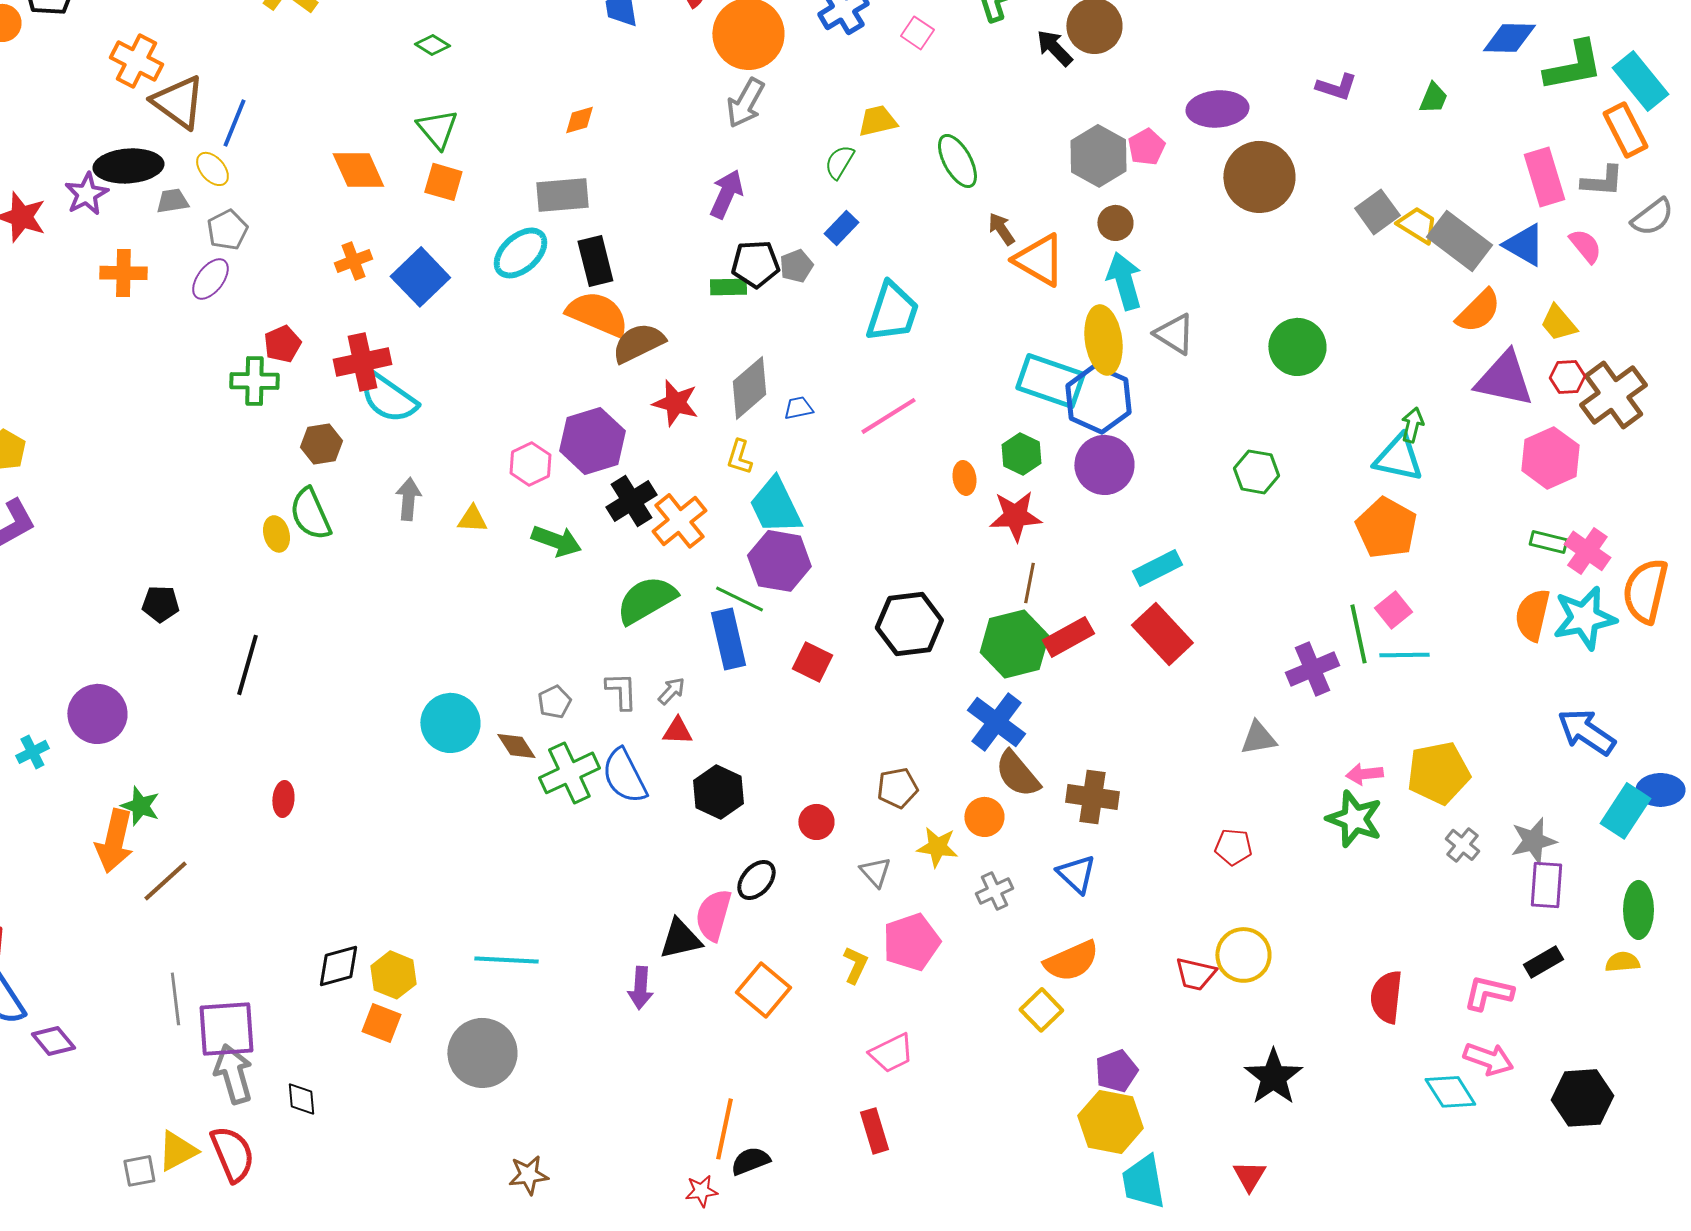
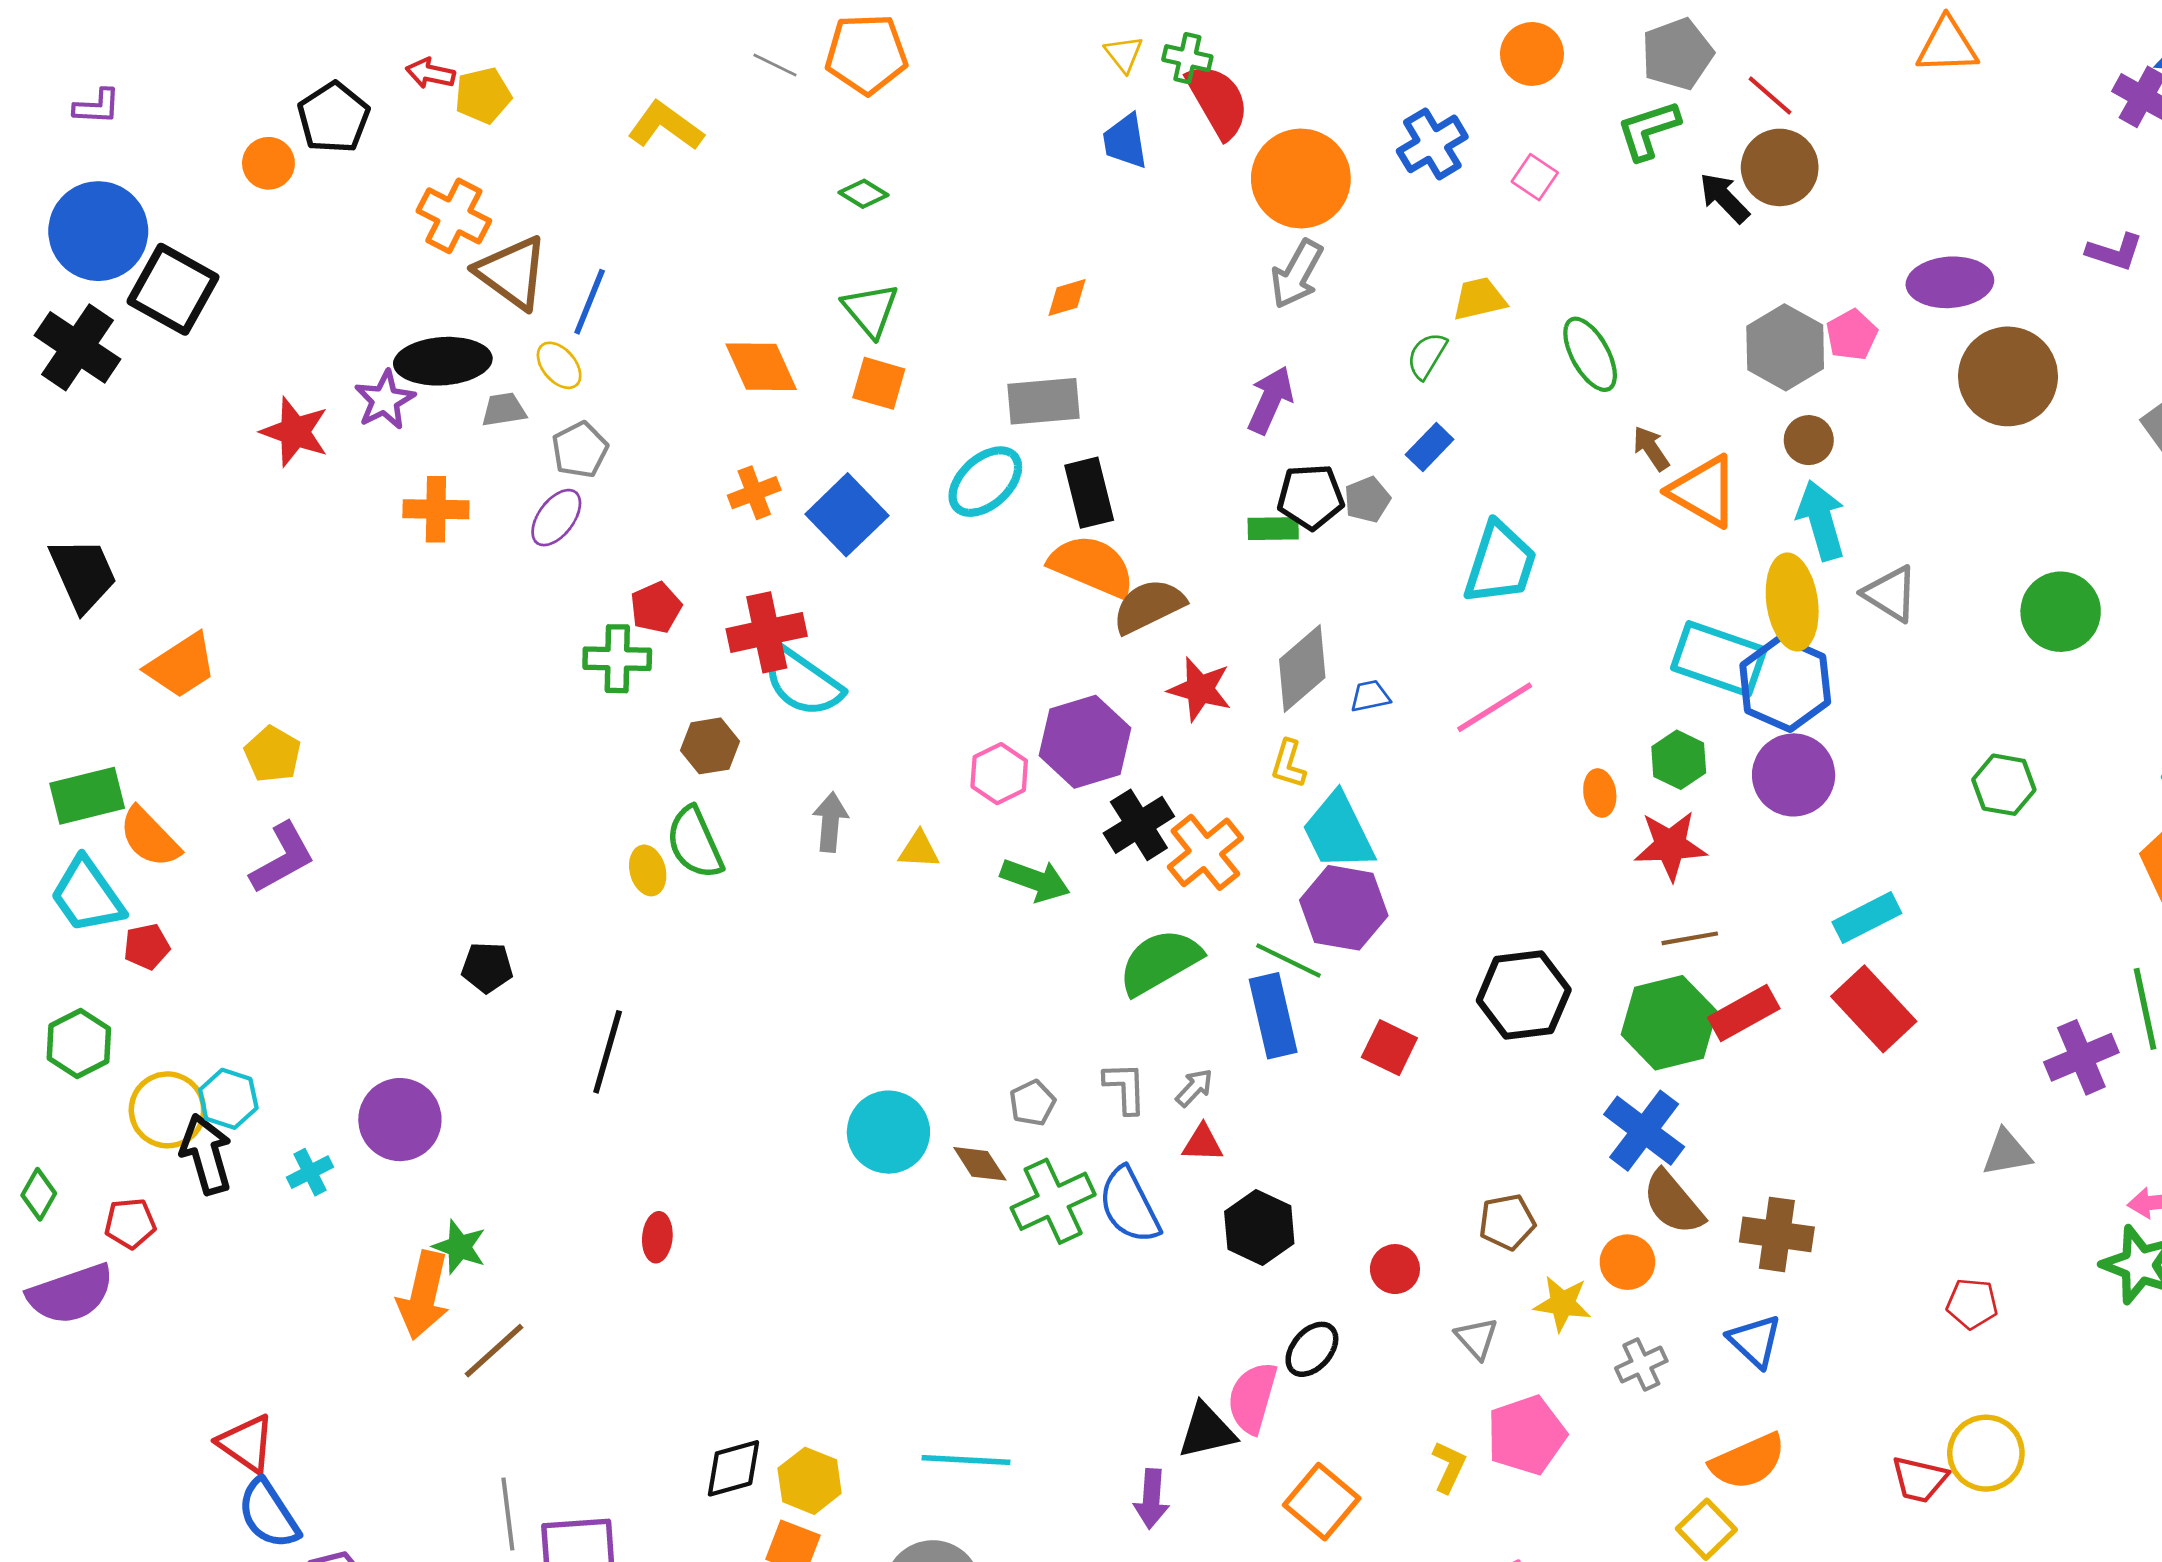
brown line: (1029, 583) -> (1690, 938), turned 69

